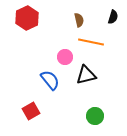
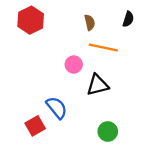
blue semicircle: (50, 80) -> (57, 108), moved

